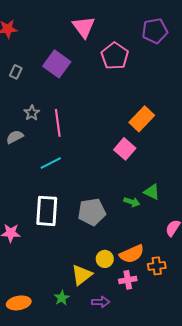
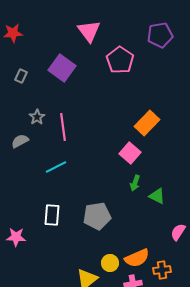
green arrow: (132, 202) -> (135, 183), moved, turned 91
white rectangle: (47, 211) -> (52, 215), size x0.7

